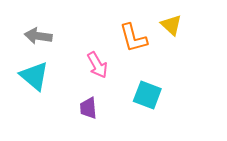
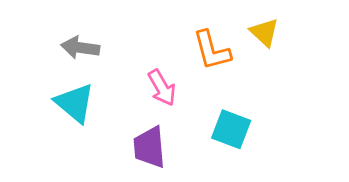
purple trapezoid: (88, 108) -> (149, 147), size x1.4

